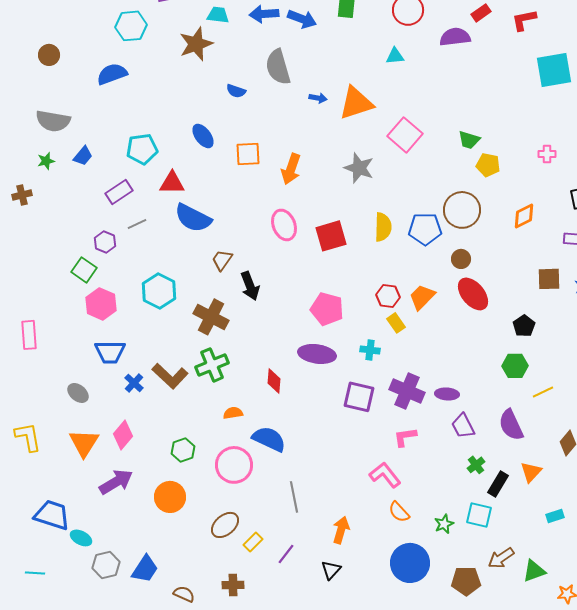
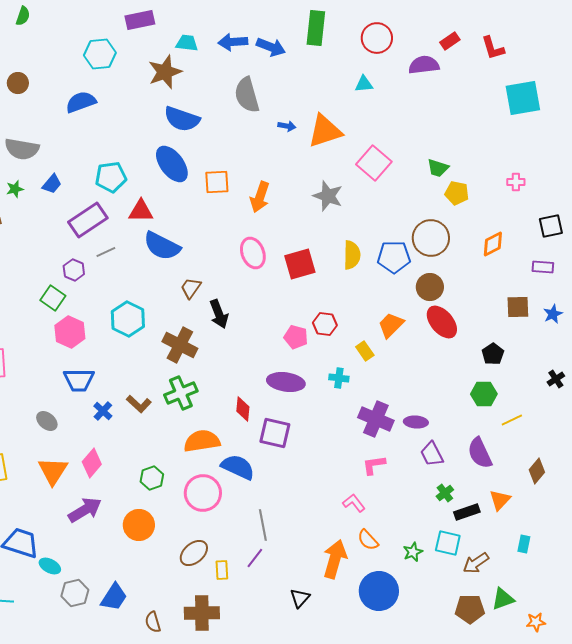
red L-shape: (524, 20) -> (493, 48), turned -96
blue semicircle: (236, 91) -> (182, 119), moved, size x1.8
blue ellipse: (203, 136) -> (172, 164), size x1.5
purple rectangle: (119, 192) -> (88, 220), size x1.4
brown circle: (461, 259) -> (430, 287), size x1.4
red hexagon: (388, 296) -> (325, 324), moved
pink pentagon: (327, 309) -> (296, 337), size x0.7
brown L-shape: (170, 376) -> (139, 404), size x0.7
purple square: (359, 397) -> (275, 433), moved
orange semicircle: (233, 413) -> (202, 441), size x1.8
pink L-shape: (385, 475) -> (354, 503), size x0.7
black rectangle: (498, 484) -> (467, 512), turned 40
cyan rectangle: (555, 516) -> (524, 544), turned -60
orange arrow: (341, 530) -> (335, 559), moved, size x1.4
yellow rectangle: (253, 542) -> (222, 570), turned -48
purple line: (286, 554) -> (255, 558), moved
brown arrow: (501, 558) -> (476, 563), moved
brown pentagon: (466, 581) -> (470, 609), moved
brown cross: (233, 585) -> (202, 613), size x1.6
brown semicircle: (184, 594) -> (153, 622), turned -130

